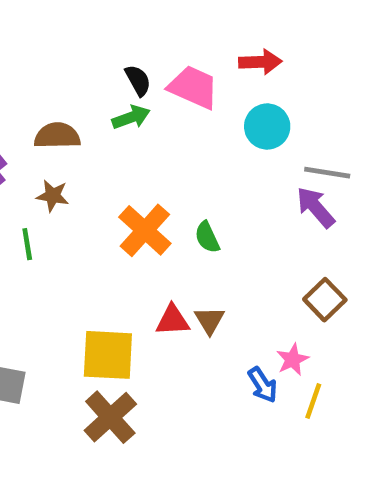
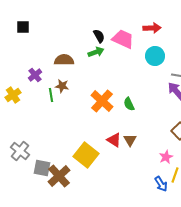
green line: (27, 244) -> (51, 95), moved
red triangle: (173, 320) -> (114, 140), turned 35
yellow square: (108, 355) -> (86, 155), turned 35
blue arrow: (263, 385) -> (161, 184), moved
brown cross: (110, 417) -> (59, 176), moved

